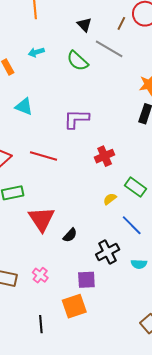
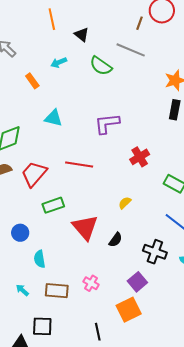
black triangle: (84, 25) -> (82, 35), moved
yellow semicircle: (110, 199) -> (125, 203), moved
black cross: (108, 252) -> (155, 252), turned -35
purple square: (86, 280) -> (137, 282), turned -30

